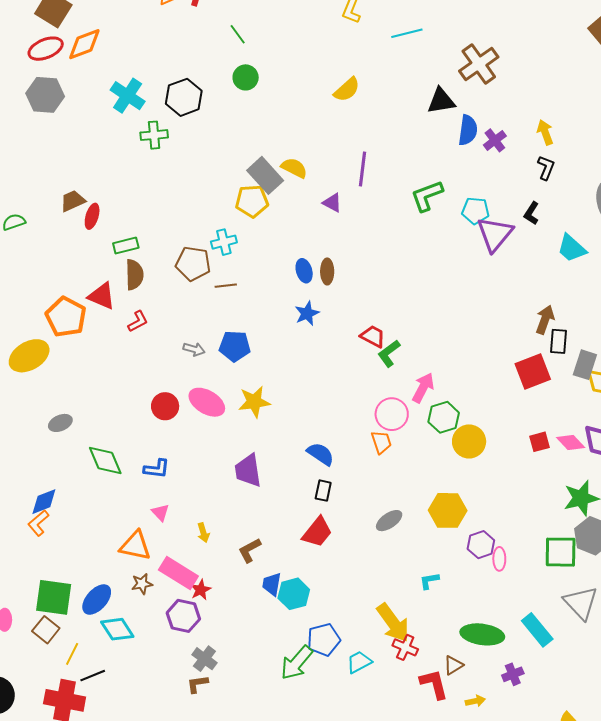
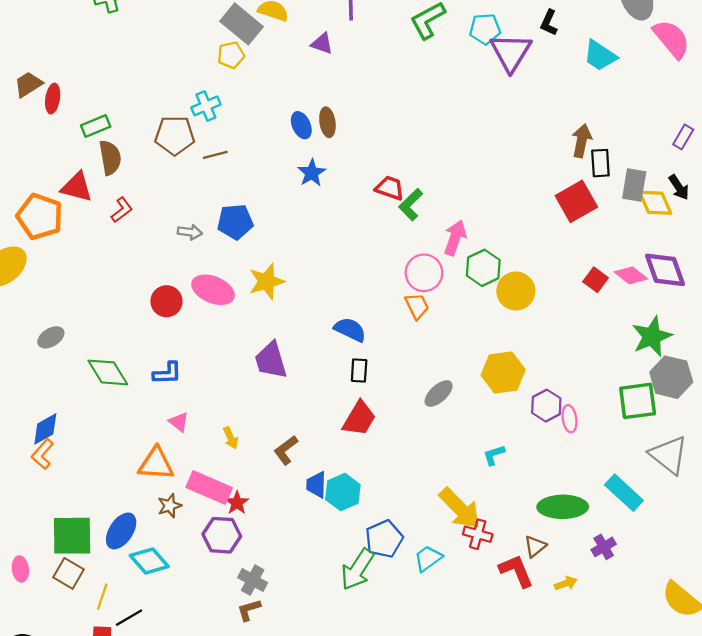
yellow pentagon: (252, 201) -> (231, 55), size x0.7
red square: (539, 442) -> (596, 280), turned -30

